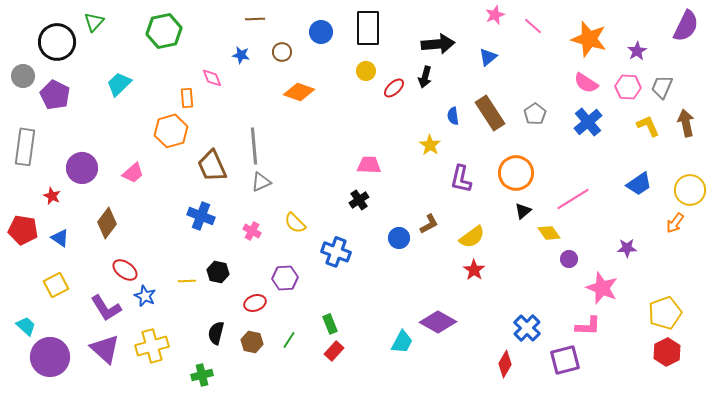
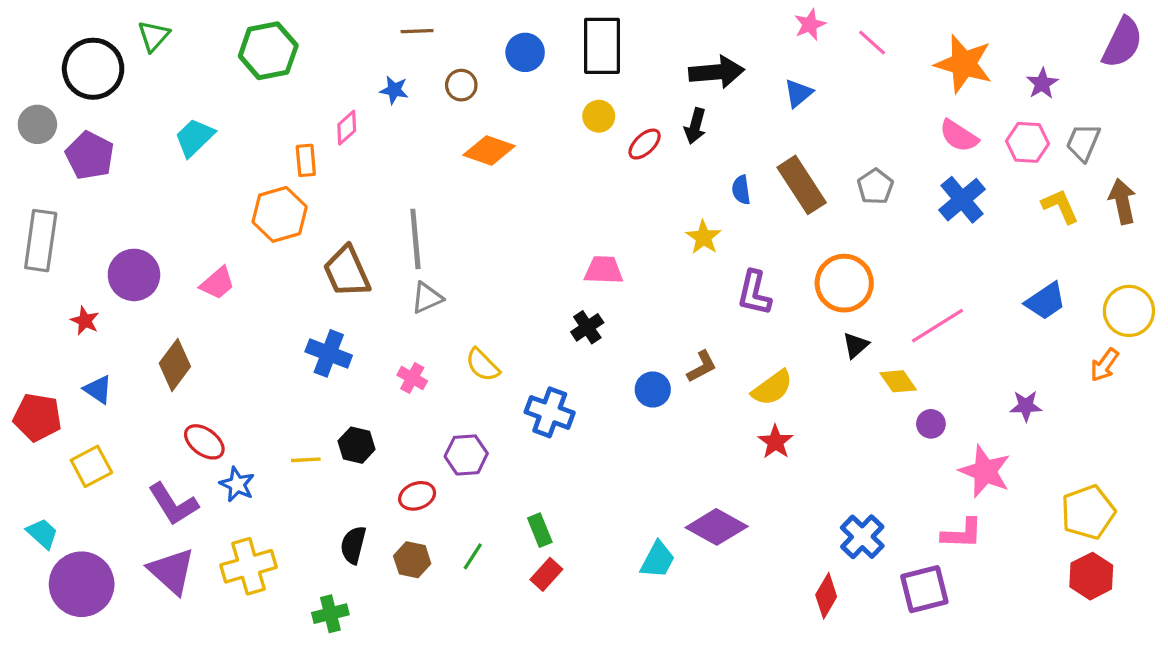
pink diamond: (212, 78) -> (347, 128), turned 70
red pentagon: (23, 230) -> (37, 417), moved

